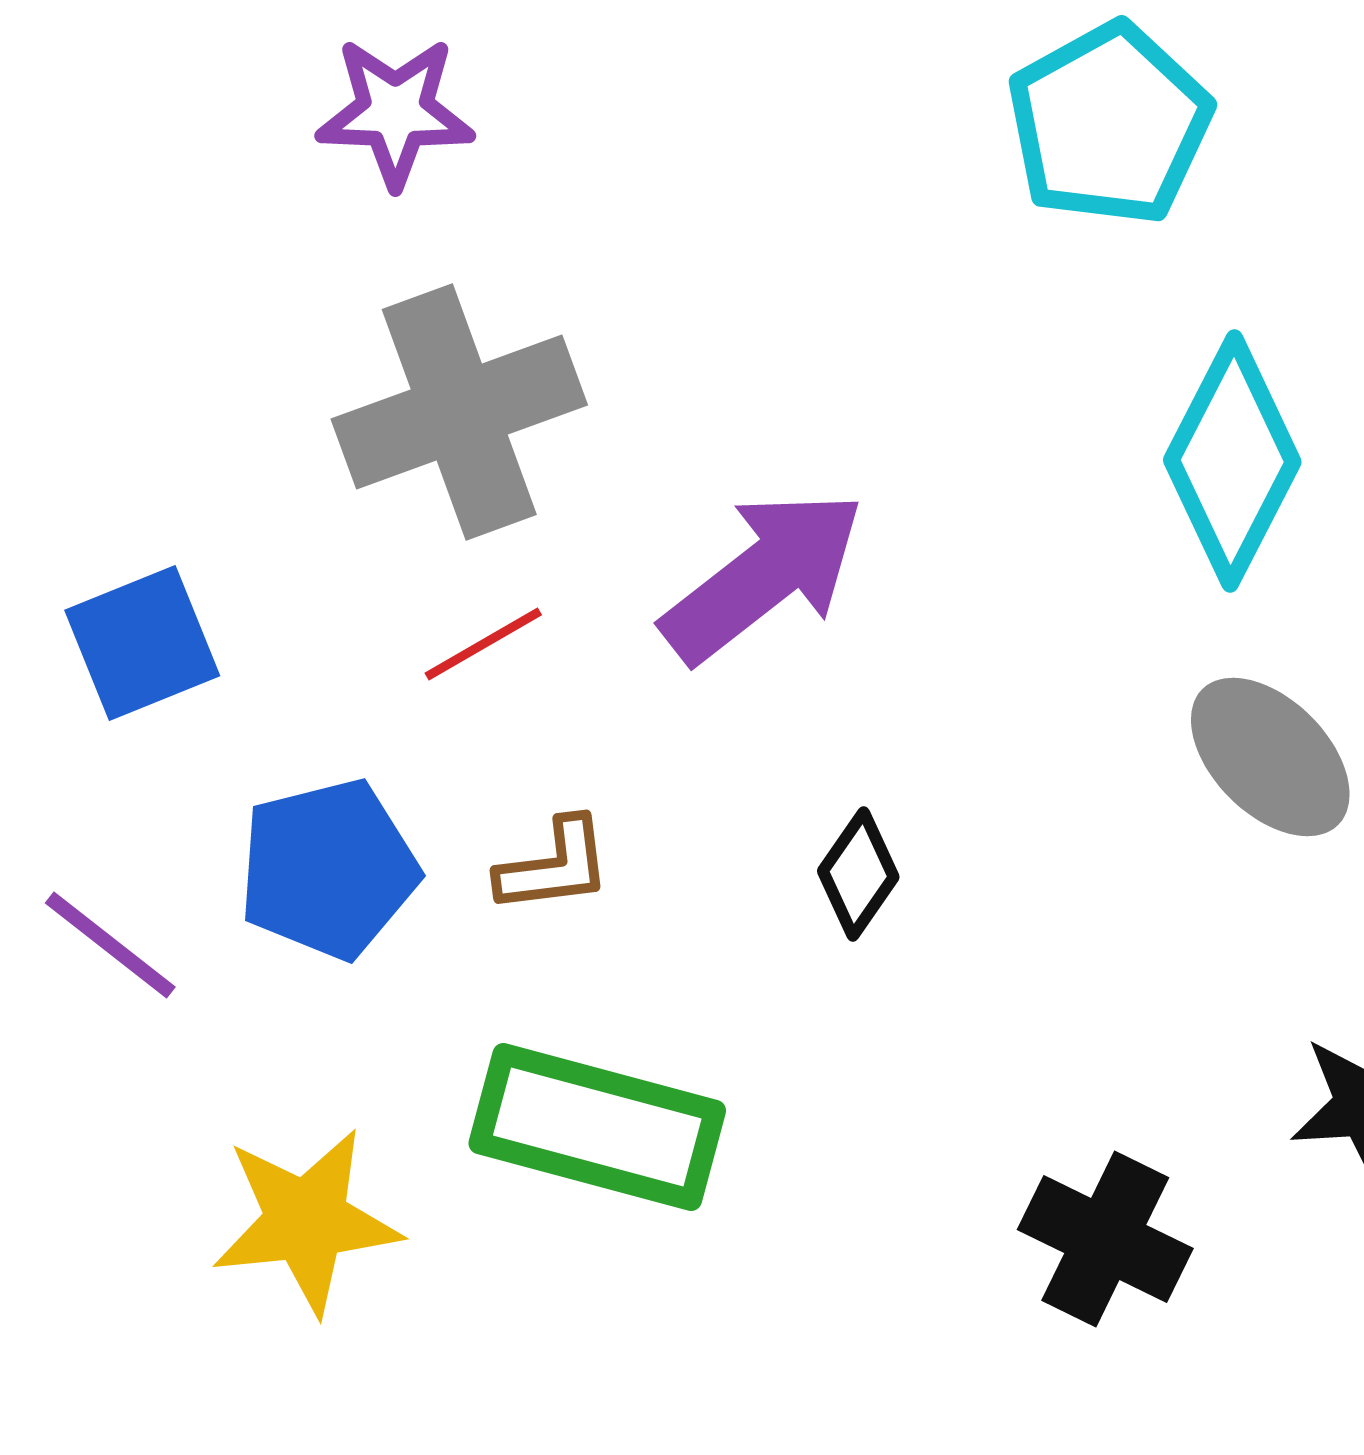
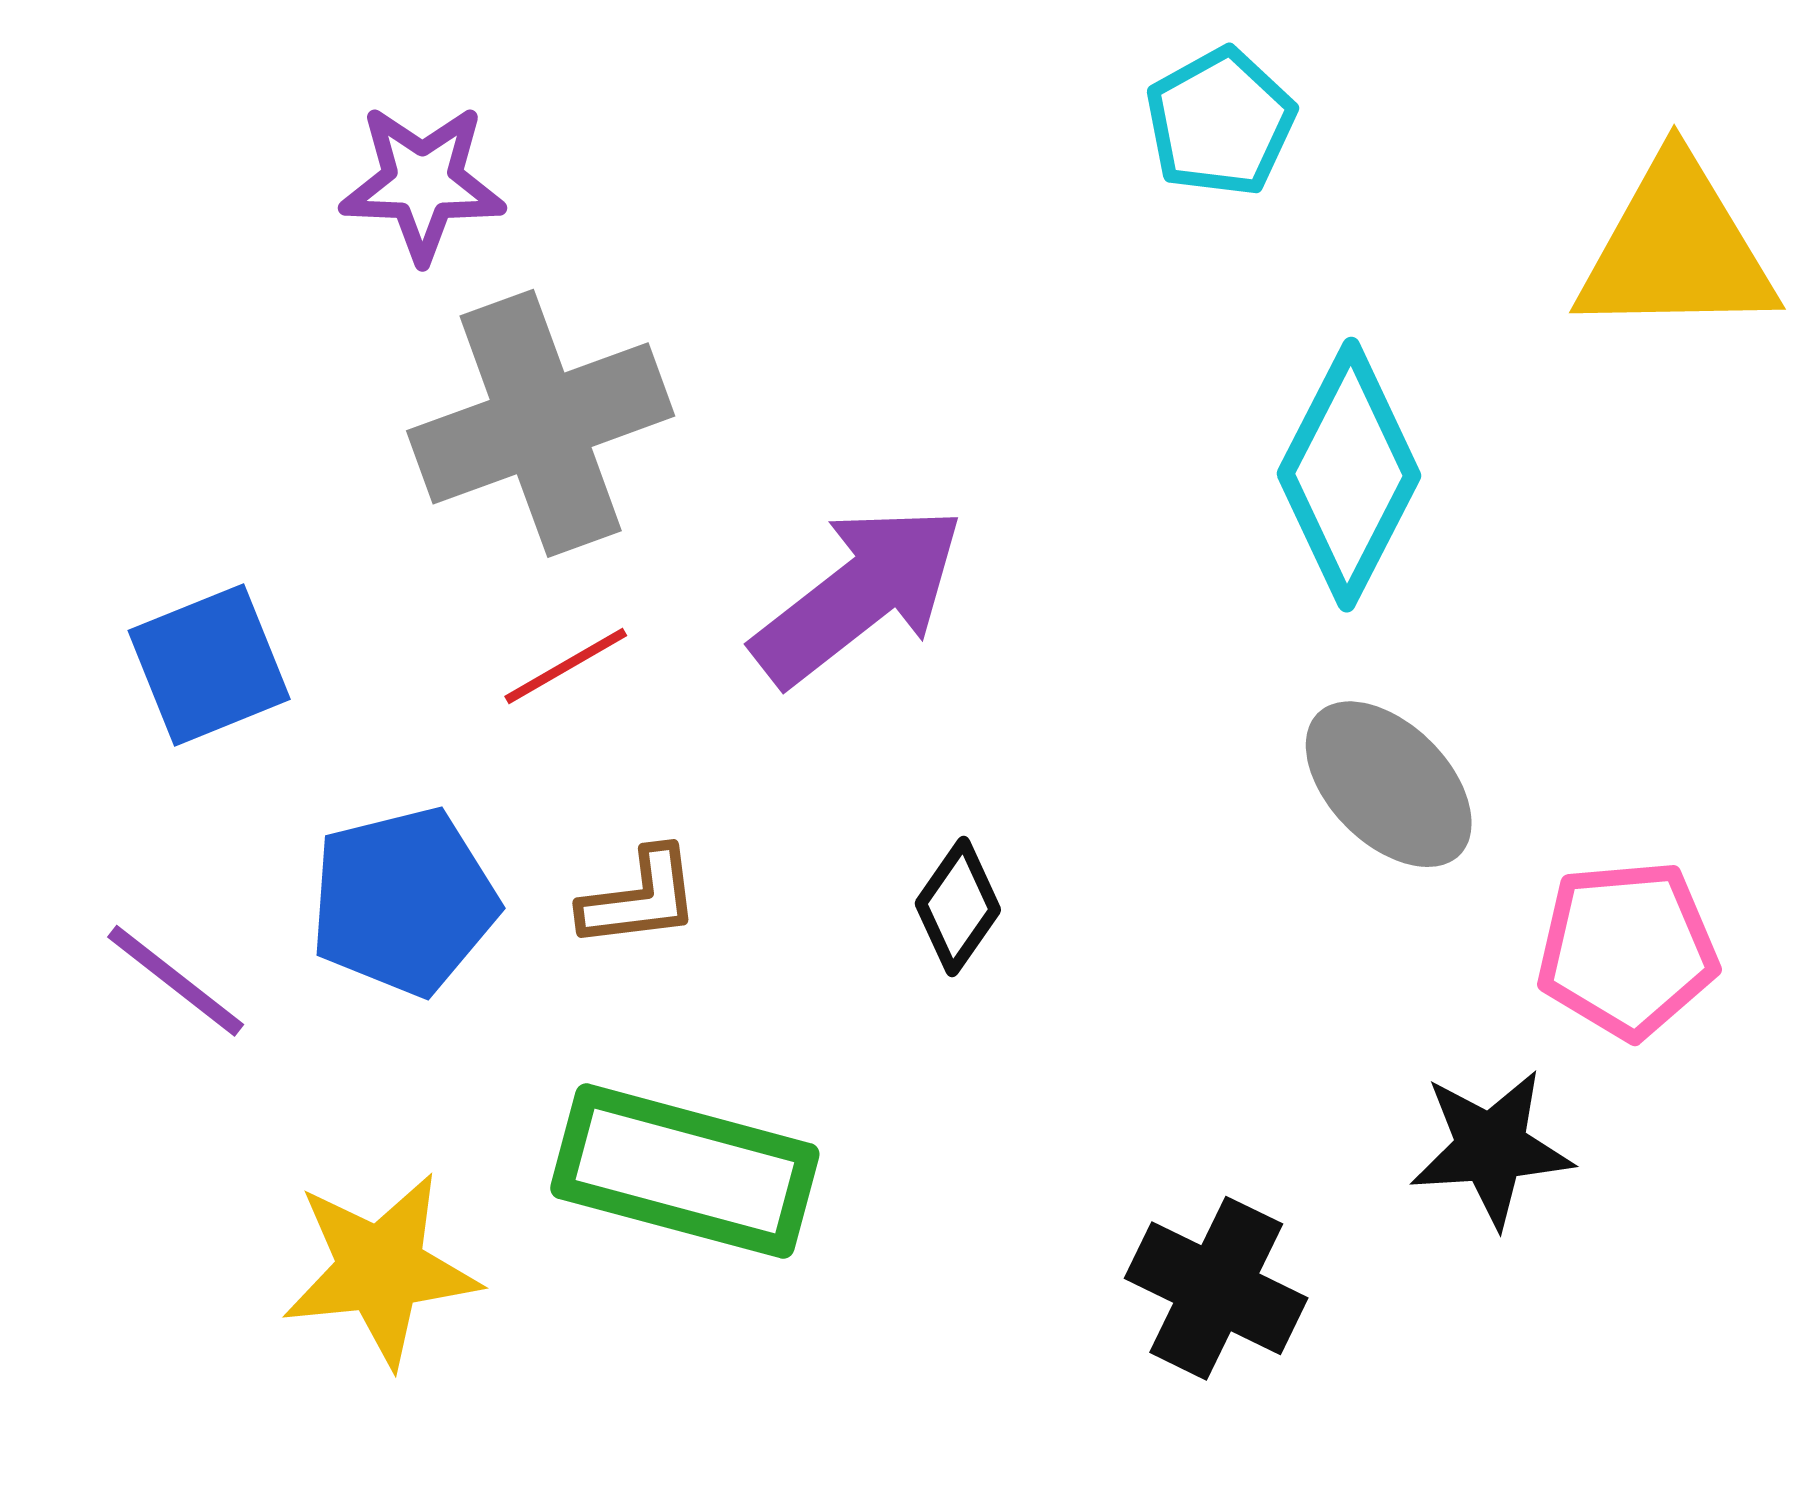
purple star: (395, 112) -> (422, 183), moved
cyan pentagon: (1109, 124) -> (1220, 122), size x0.7

